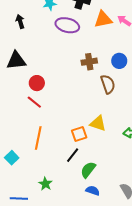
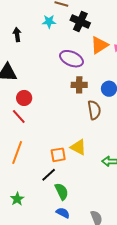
orange triangle: (103, 19) -> (99, 45), turned -30
purple ellipse: (67, 25) -> (71, 59), moved
green semicircle: (88, 170) -> (62, 192), turned 108

